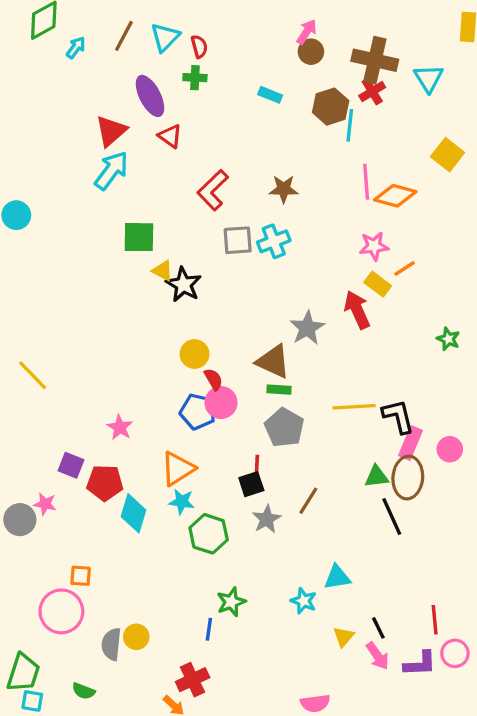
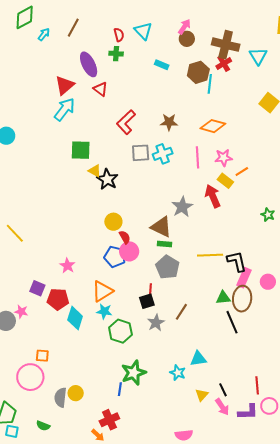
cyan triangle: (165, 37) -> (143, 31), moved, turned -30
pink line: (366, 182) -> (197, 157), moved
orange diamond: (395, 196) -> (213, 126), moved
green star: (231, 602) -> (134, 373), size x1.4

